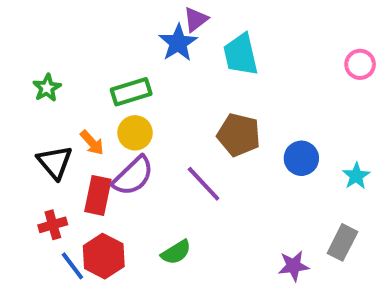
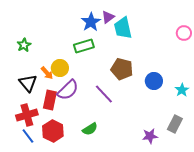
purple triangle: (196, 19) -> (108, 17), moved
green rectangle: (131, 92) -> (84, 46), moved
yellow circle: (135, 133) -> (60, 68), moved
red cross: (53, 225) -> (27, 115), size x1.5
blue line: (72, 266) -> (28, 136), moved

